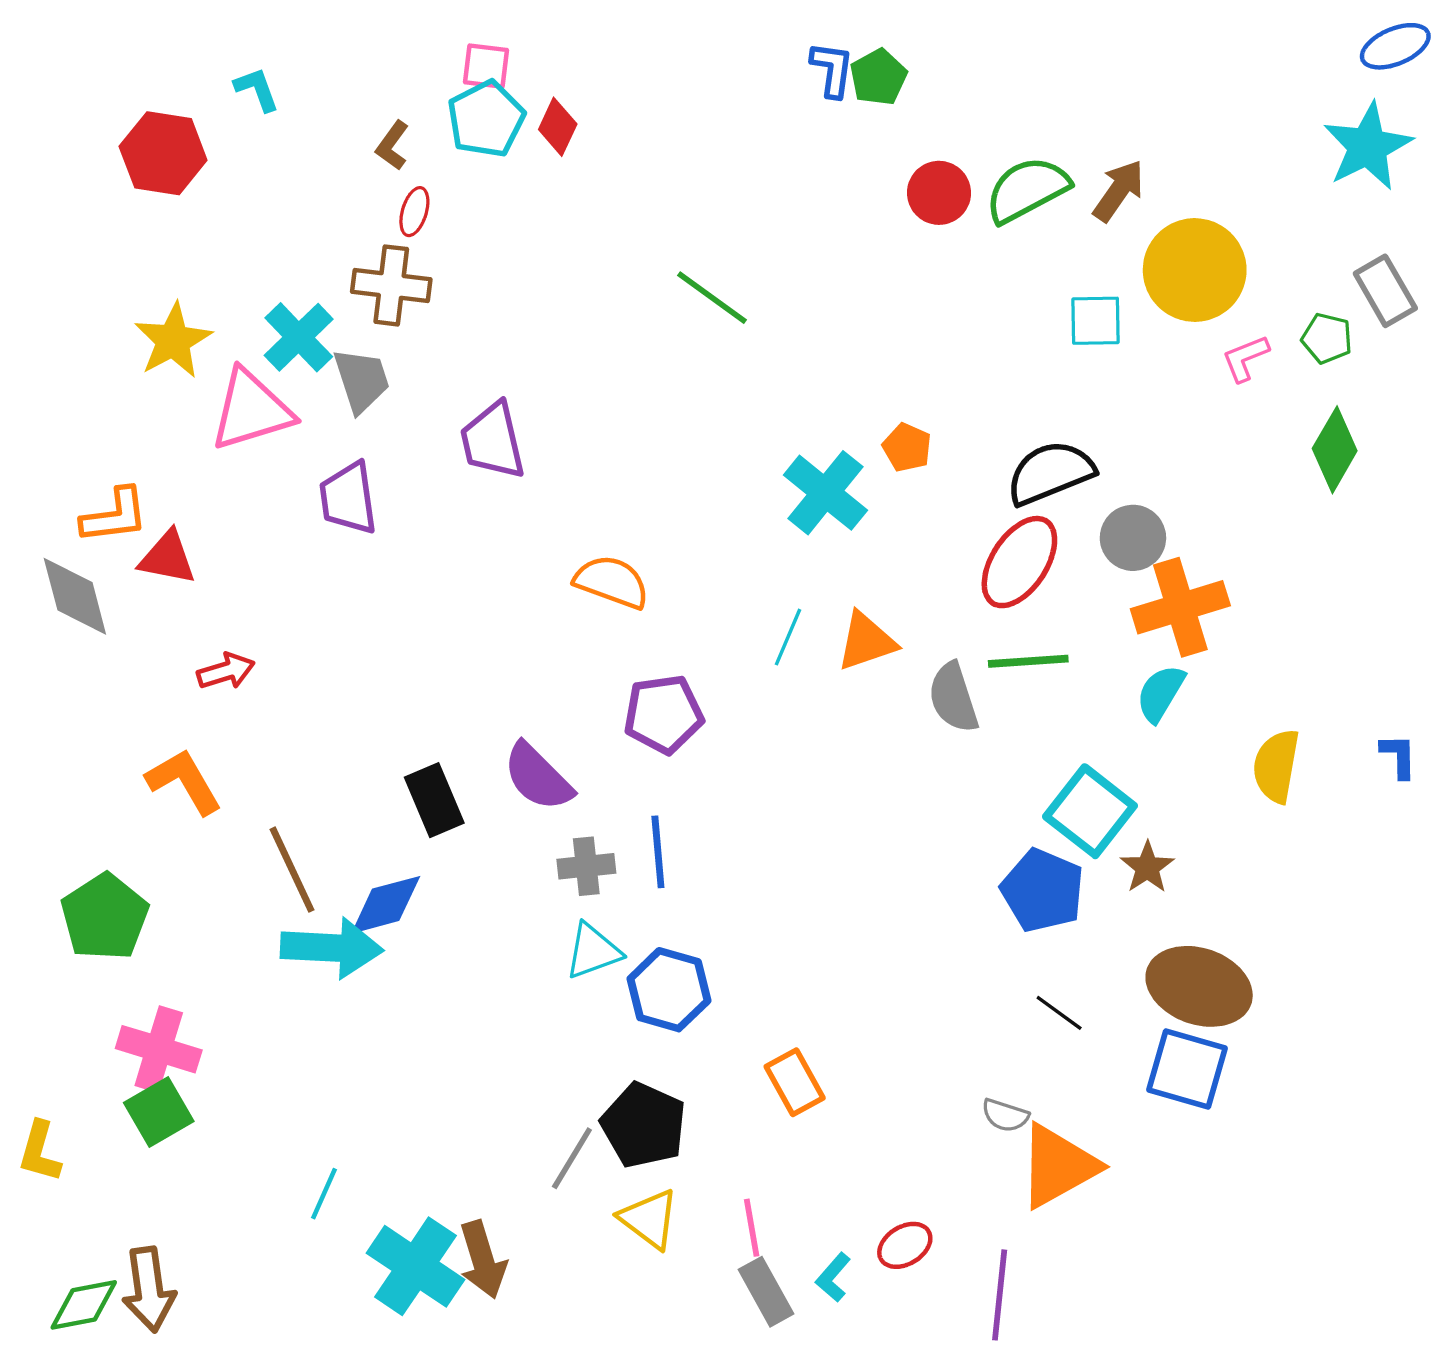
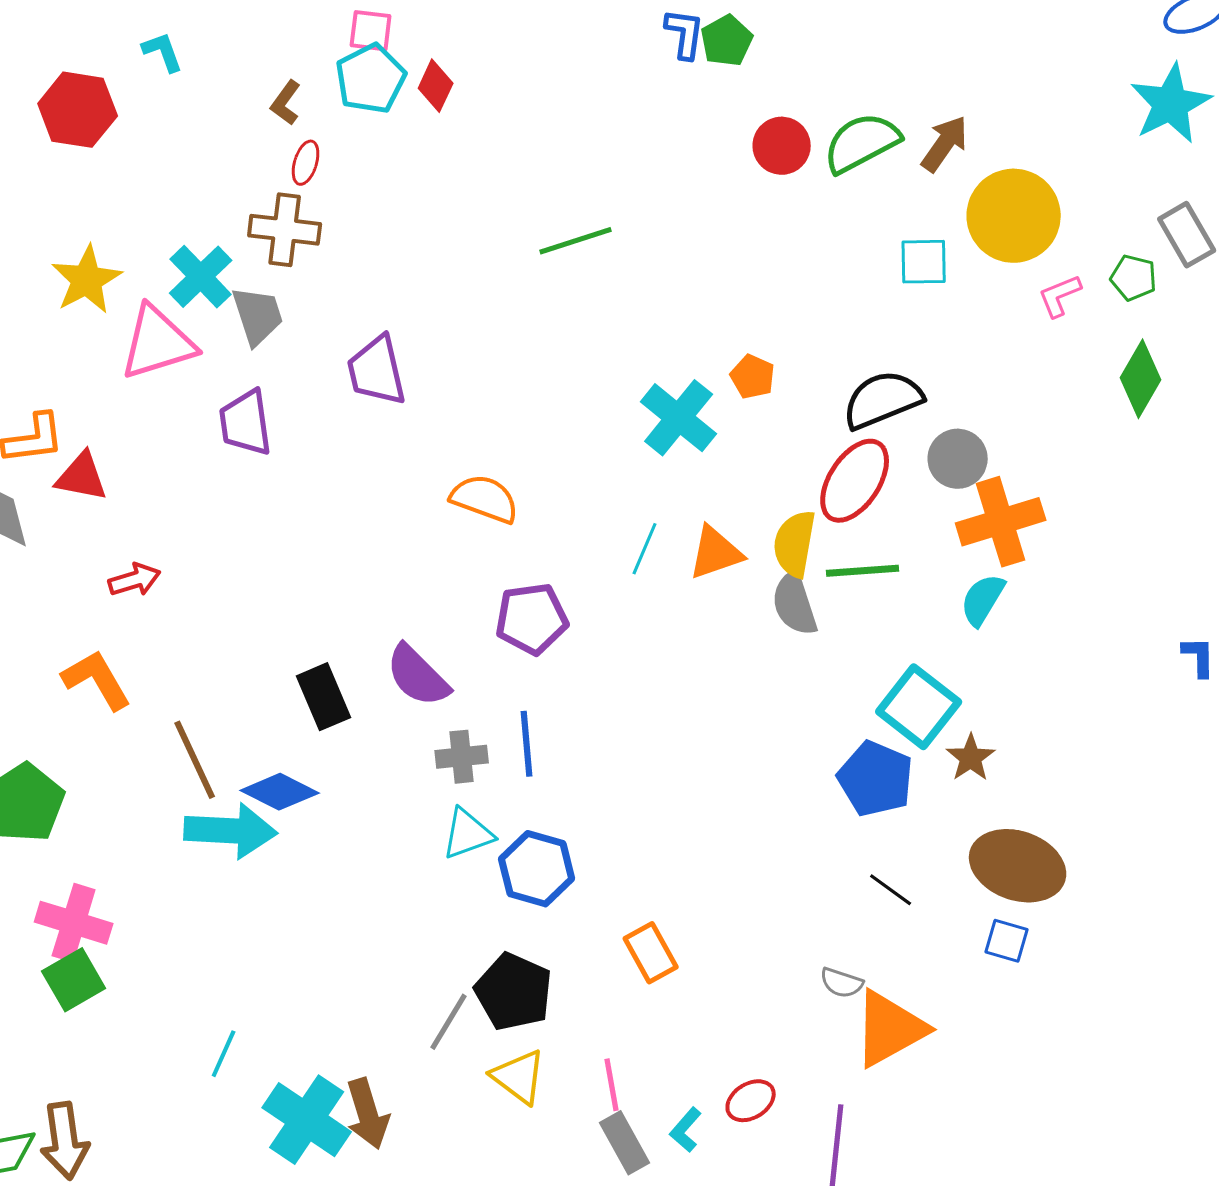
green line: (712, 298) -> (576, 241), turned -54
yellow semicircle: (1276, 766) -> (795, 544), moved
blue diamond: (386, 905) -> (280, 792), turned 42
blue square: (1187, 1069) -> (1007, 941), size x0.6

